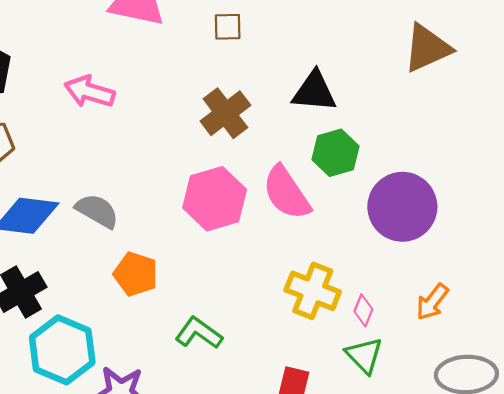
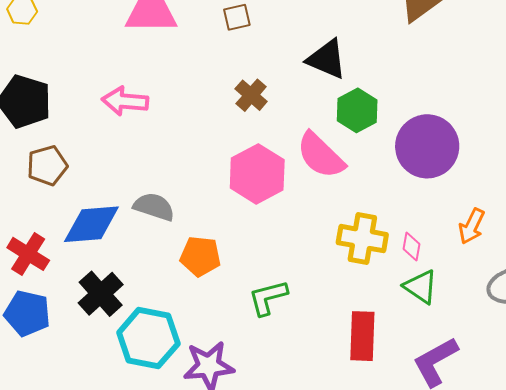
black triangle: (314, 91) -> (327, 59), turned 30
brown cross: (225, 113) -> (251, 95), size x0.7
green L-shape: (199, 333) -> (268, 298), turned -39

